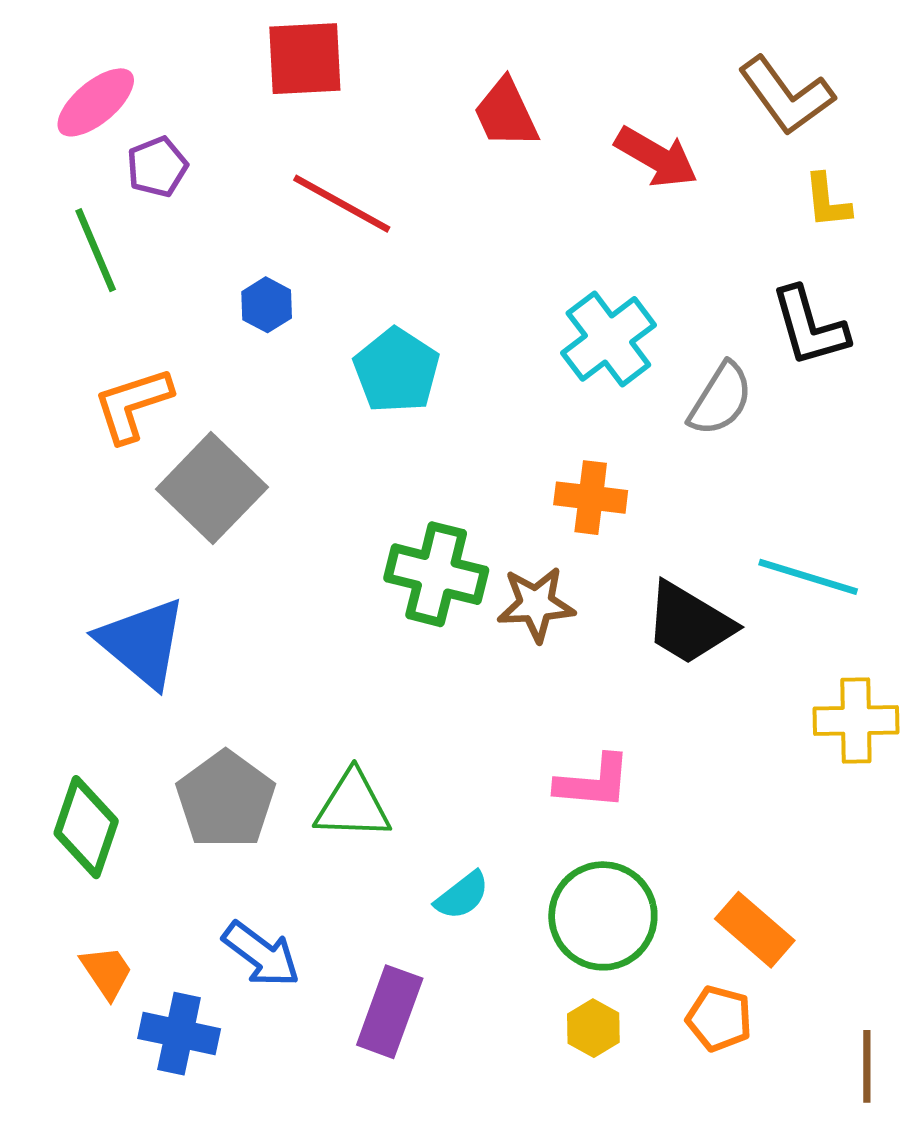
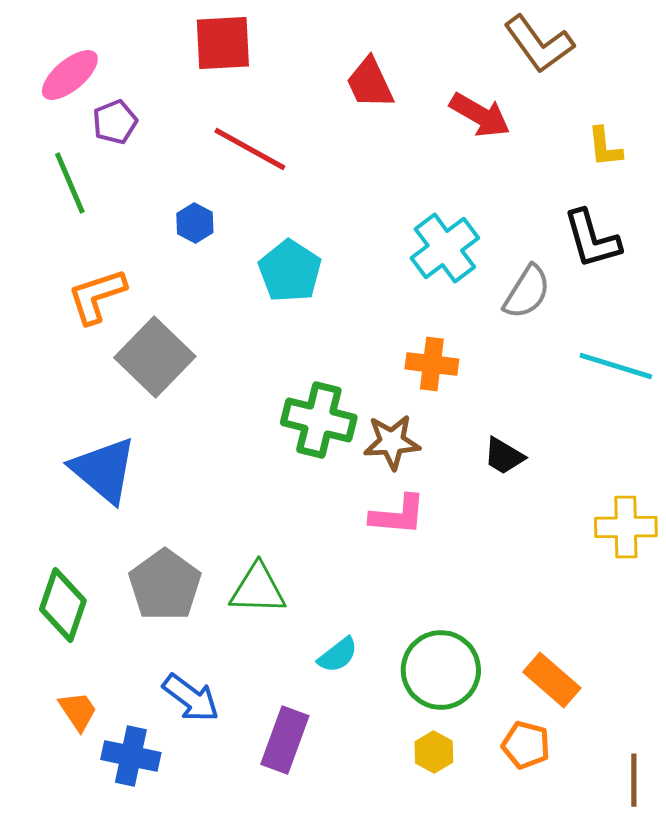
brown L-shape: (786, 96) -> (539, 44), moved
cyan line: (808, 577) -> (616, 366), moved
black trapezoid: (689, 623) -> (504, 456), size x0.6
pink L-shape: (593, 782) -> (398, 515), moved

